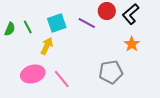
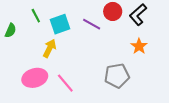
green line: (28, 27) -> (36, 16), moved

